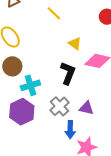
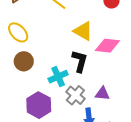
yellow triangle: (75, 44) -> (83, 31), size x1.5
cyan cross: (30, 85) -> (58, 77), moved

